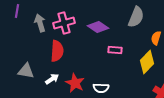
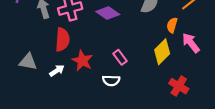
pink rectangle: (115, 50) -> (120, 57), moved, turned 48
red star: (75, 83) -> (82, 61), moved

